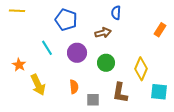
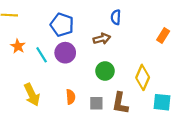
purple circle: (77, 53) -> (65, 53), moved
orange star: (19, 65) -> (18, 46), moved
gray square: (93, 100) -> (96, 103), moved

